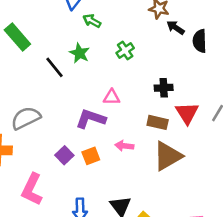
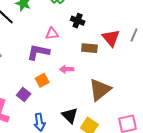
black cross: (164, 88) -> (78, 21), moved, turned 32
purple square: (64, 155) -> (24, 95), moved
brown triangle: (168, 156) -> (100, 90), moved

